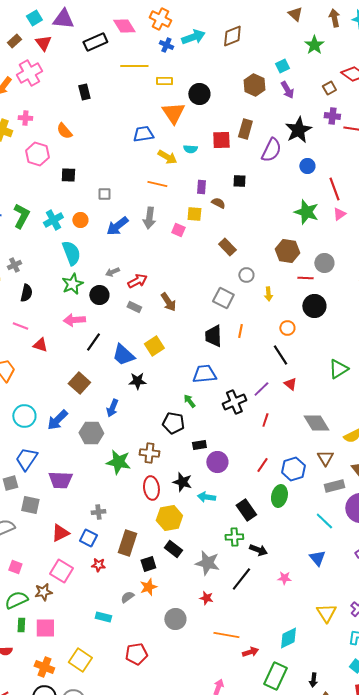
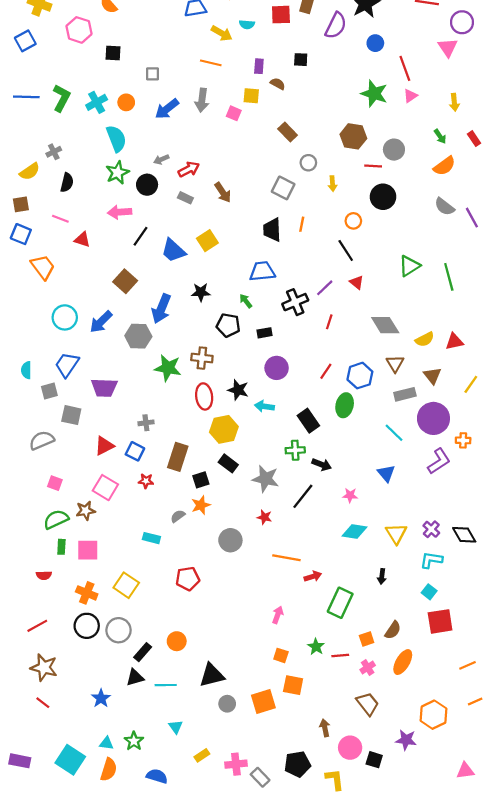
black star: (137, 381) -> (201, 292), moved
blue arrow: (112, 408) -> (161, 309), size x1.5
black rectangle: (199, 445) -> (264, 333), moved
cyan diamond: (288, 638) -> (354, 531), moved, turned 35
black arrow: (313, 680) -> (382, 576), moved

